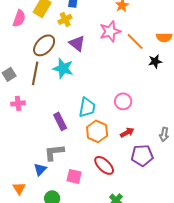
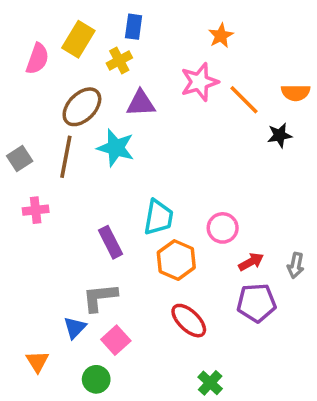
purple triangle: (77, 43) -> (141, 103), turned -42
pink circle: (123, 101) -> (223, 228), moved
red arrow: (127, 132) -> (251, 262), moved
pink square: (74, 176) -> (116, 340), moved, turned 35

